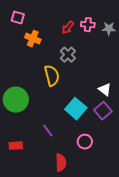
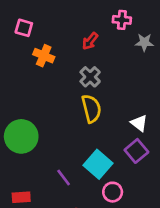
pink cross: (88, 25) -> (122, 20), moved
yellow semicircle: (52, 76) -> (91, 109), moved
cyan square: (76, 109) -> (98, 164), moved

